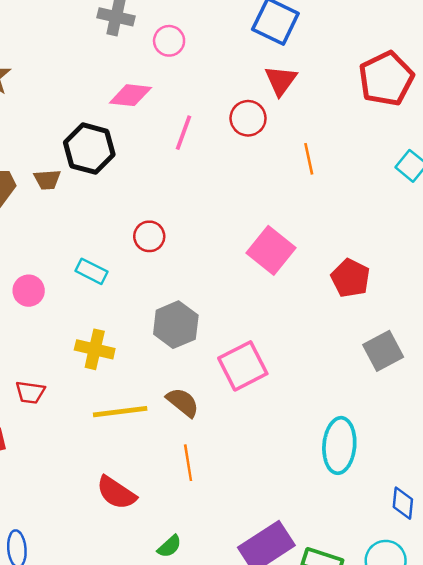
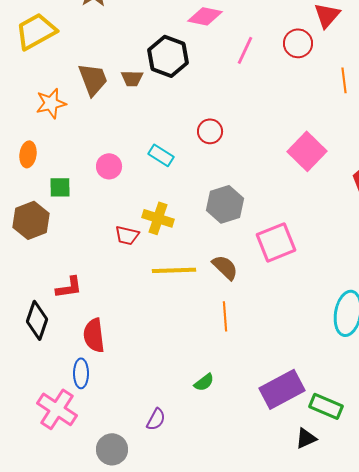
red trapezoid: (30, 392) -> (127, 235), moved
red semicircle: (116, 493) -> (94, 335), moved, turned 44

